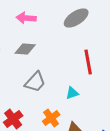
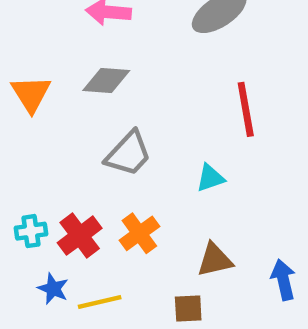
orange cross: (51, 118) -> (139, 233), moved

